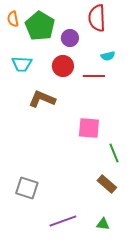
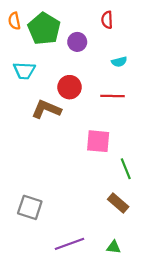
red semicircle: (97, 18) -> (107, 20), size x0.6
red circle: (63, 66) -> (70, 87), moved
red line: (94, 76) -> (113, 96), moved

